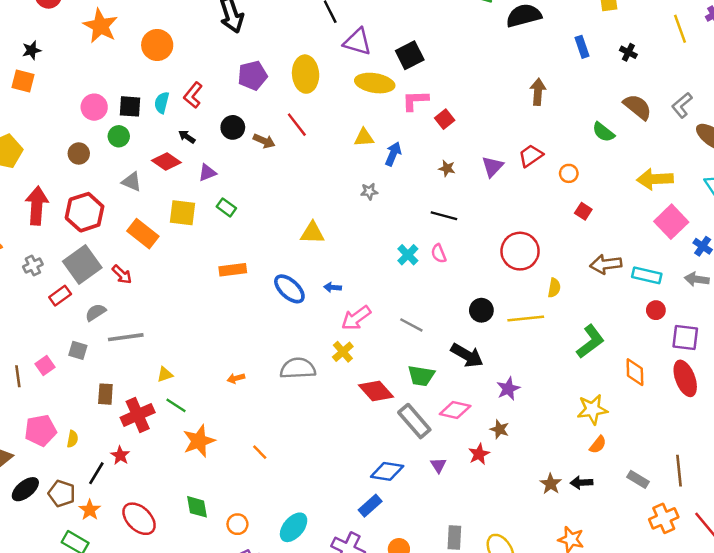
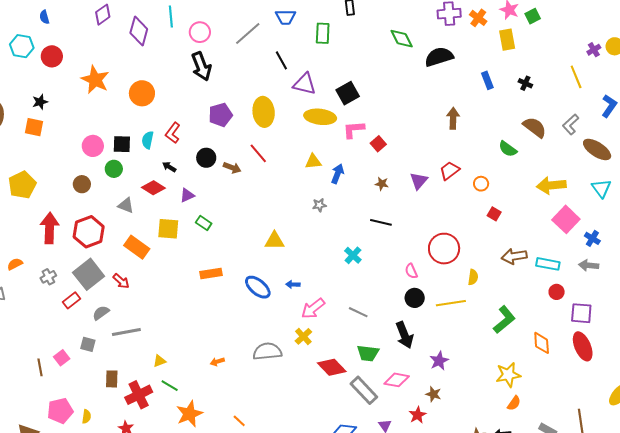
yellow line: (680, 29) -> (576, 77), moved
pink semicircle: (439, 254) -> (411, 271), moved
black arrow: (467, 355) -> (404, 335), turned 40

